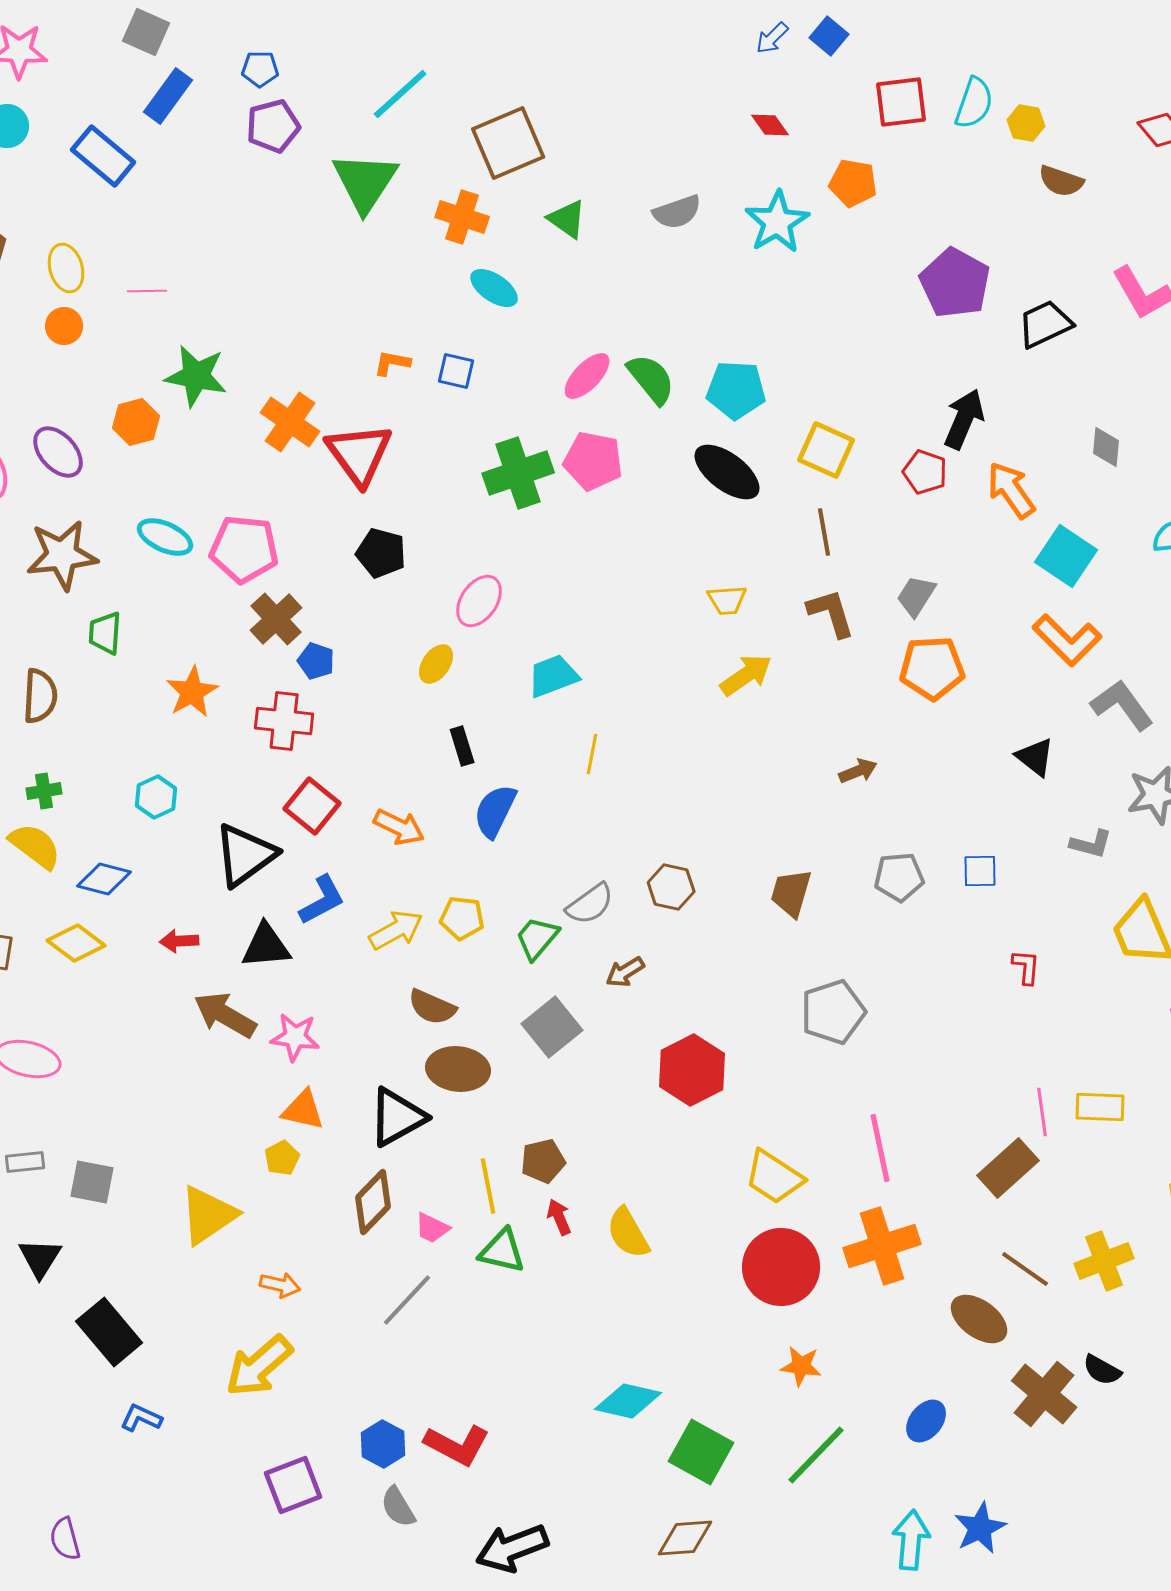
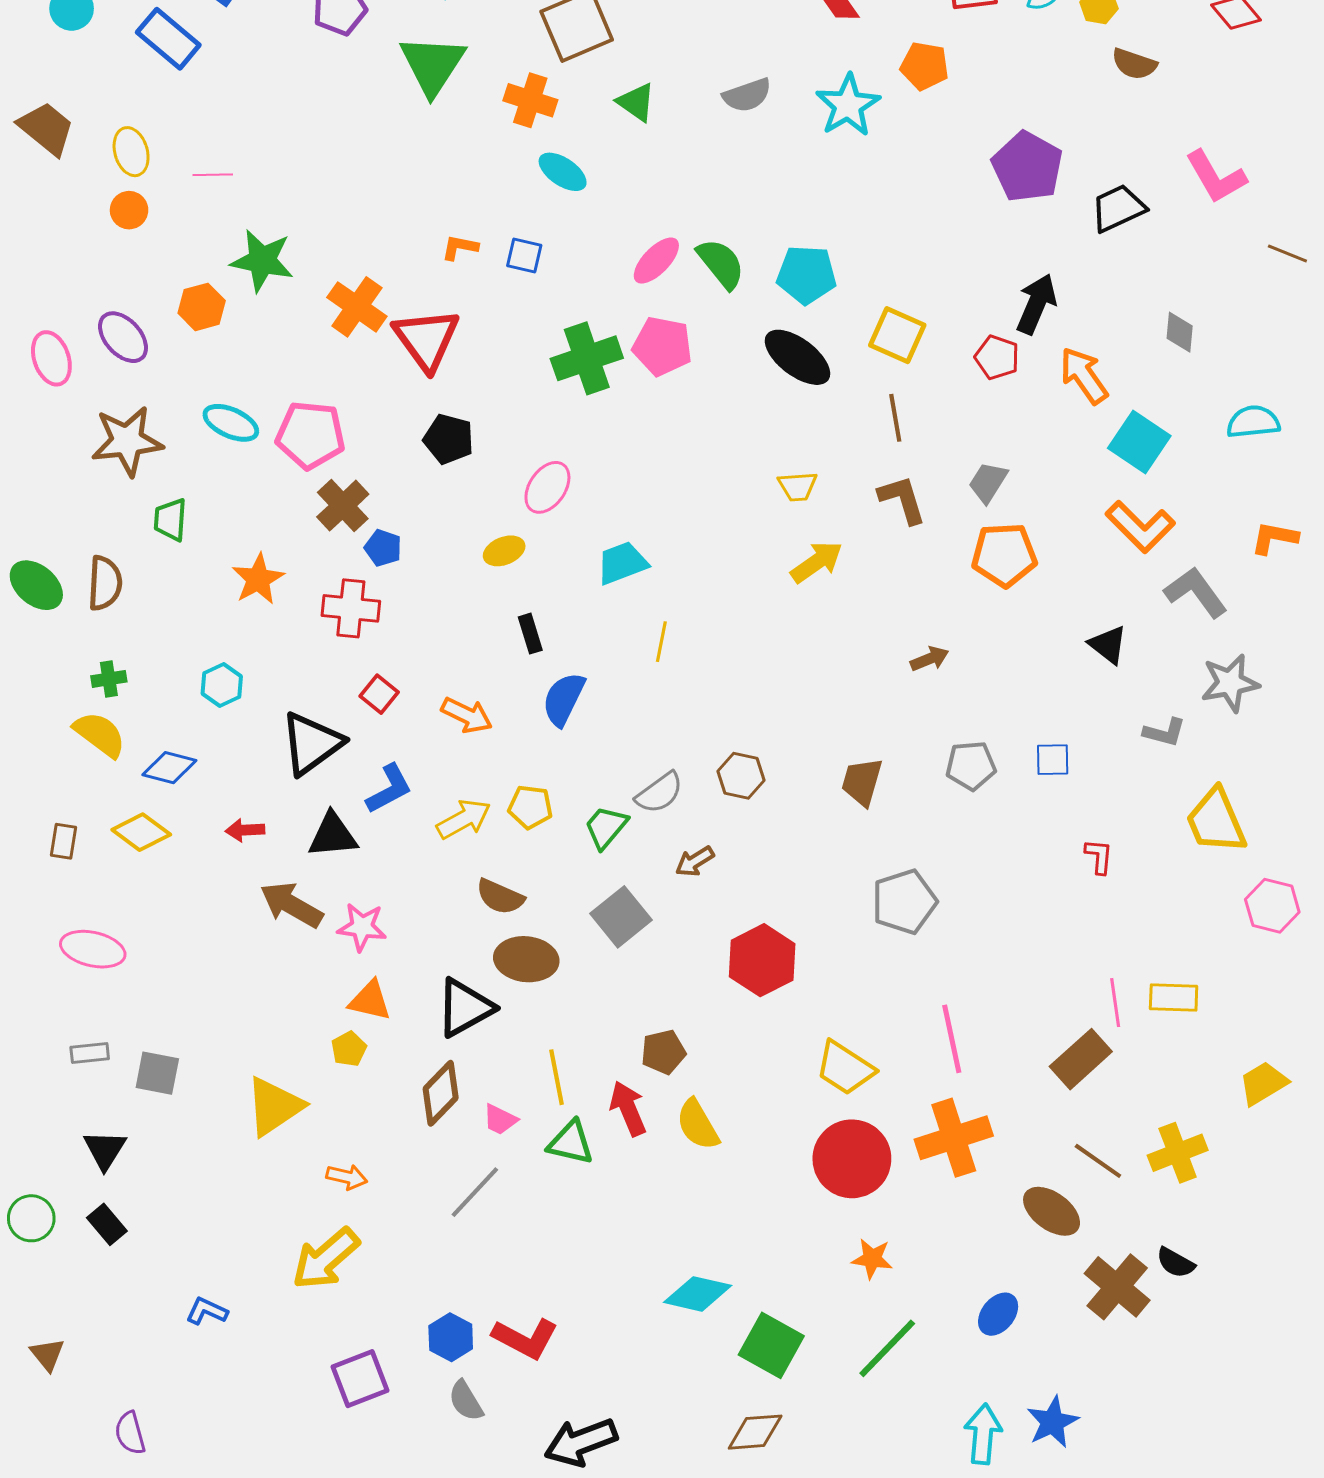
yellow ellipse: (436, 664) -> (504, 551), turned 33
red square: (312, 806) -> (379, 694), size x0.7
brown pentagon: (543, 1161) -> (663, 1052), moved
red arrow: (559, 1217) -> (628, 1108), size x1.5
black rectangle: (109, 1332) -> (107, 1224), moved, size x0.6

